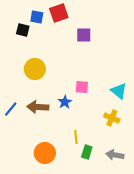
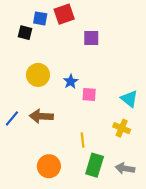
blue star: (65, 102) -> (71, 81), moved
yellow line: (76, 137) -> (83, 140), moved
green rectangle: (87, 152) -> (95, 165), size x1.5

